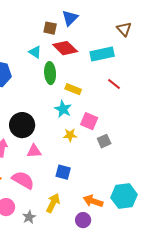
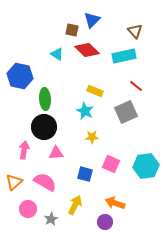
brown triangle: (124, 29) -> (135, 31), moved
green ellipse: (50, 73) -> (45, 99), moved
pink square: (89, 121) -> (111, 164), moved
gray square: (104, 141) -> (126, 112), moved, size x1.6
cyan hexagon: (124, 196) -> (146, 166), moved

